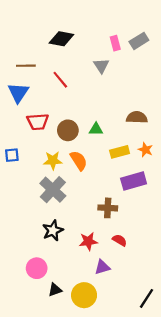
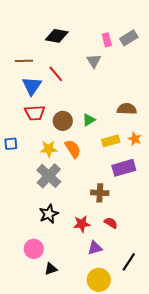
blue triangle: (18, 93) -> (32, 86), moved
green triangle: (96, 129) -> (89, 120), turned -32
yellow circle: (84, 295) -> (99, 280), moved
black line: (147, 298) -> (129, 262), moved

